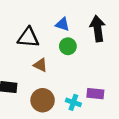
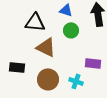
brown triangle: (40, 65) -> (46, 47), size x1.5
purple rectangle: (95, 94) -> (93, 63), moved

